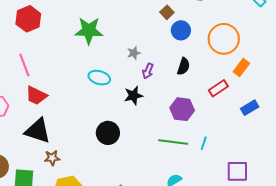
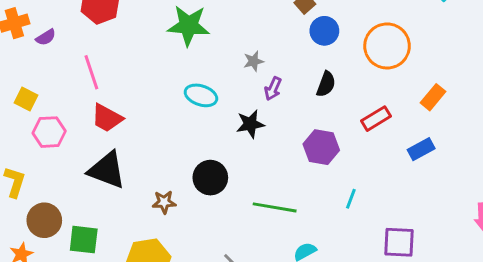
orange rectangle: (241, 67) -> (433, 97), moved
green line: (173, 142) -> (275, 207), moved
brown star: (52, 158) -> (164, 202), moved

